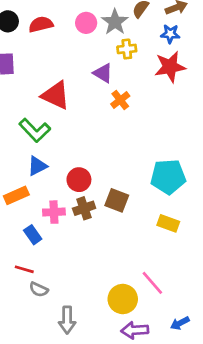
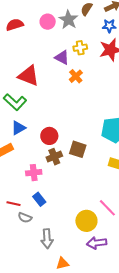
yellow cross: (127, 49) -> (80, 48), moved
pink cross: (54, 212) -> (34, 173), moved
blue rectangle: (33, 235) -> (39, 199), moved

